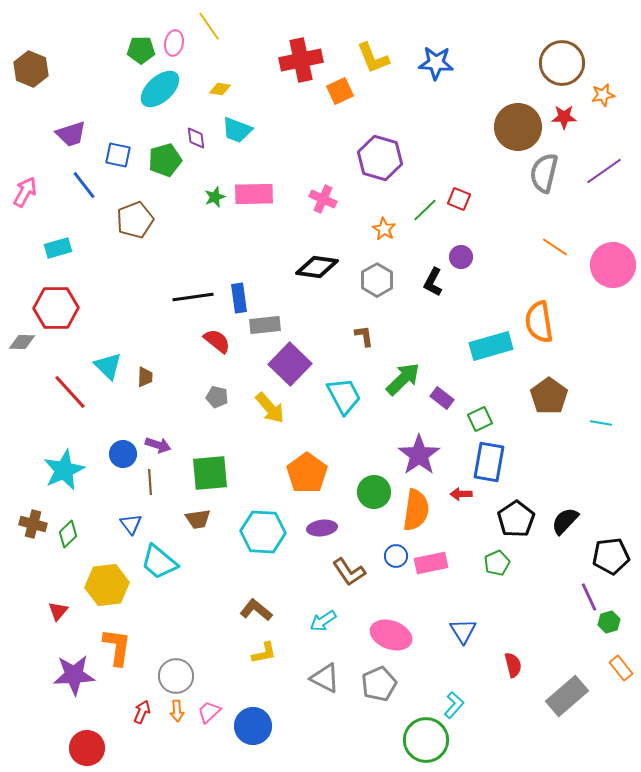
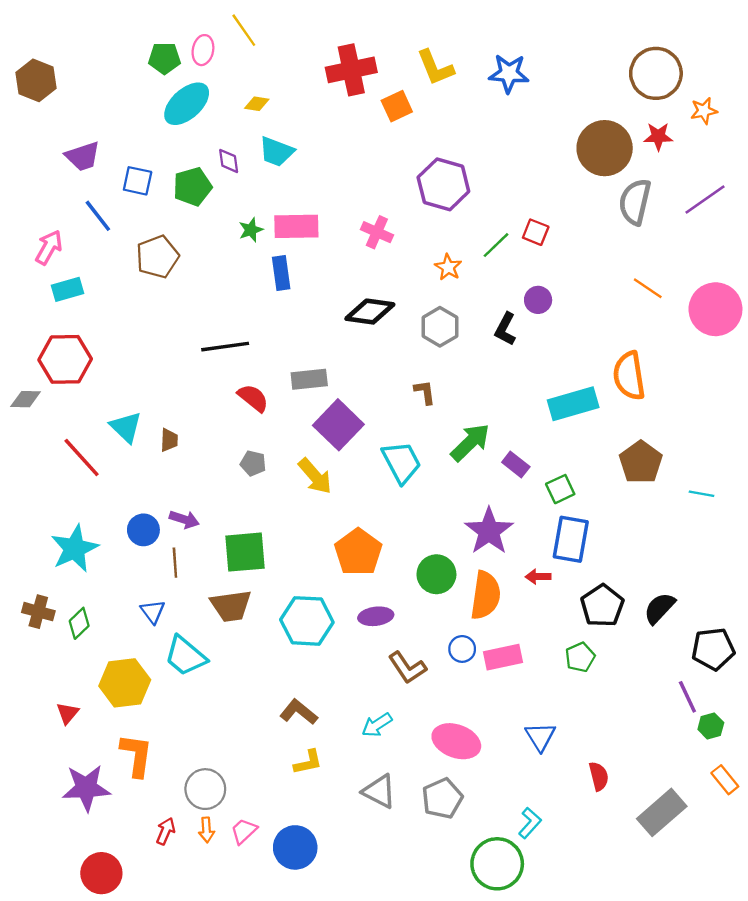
pink arrow: (25, 192) -> (49, 247), moved
blue rectangle: (239, 298) -> (281, 273), moved
brown trapezoid: (198, 519) -> (231, 606), size x1.4

